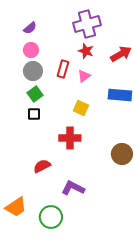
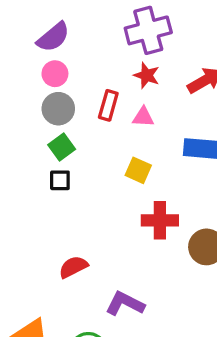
purple semicircle: (30, 28) -> (53, 37), size x1.5
pink triangle: (84, 76) -> (143, 117), turned 40
red cross: (70, 138) -> (160, 220), moved

